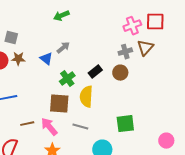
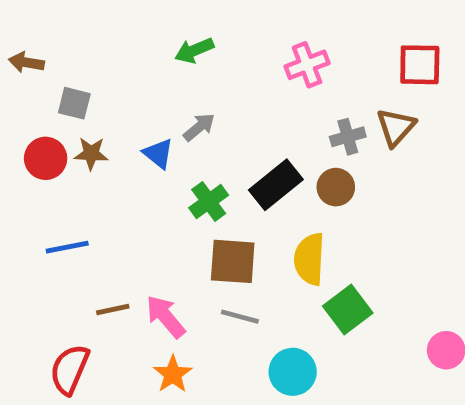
pink cross: (132, 26) -> (307, 65), moved
black rectangle: (95, 72) -> (276, 185), size x1.5
yellow semicircle: (86, 97) -> (309, 259), moved
brown square: (59, 104) -> (233, 261), moved
green square: (125, 124) -> (348, 309), turned -30

